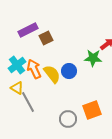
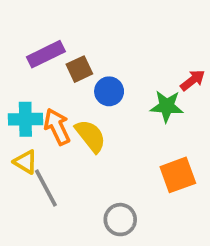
cyan cross: (17, 65) -> (25, 119), turned 36
blue circle: (69, 71) -> (109, 91), moved
orange square: (92, 110) -> (178, 175), moved

